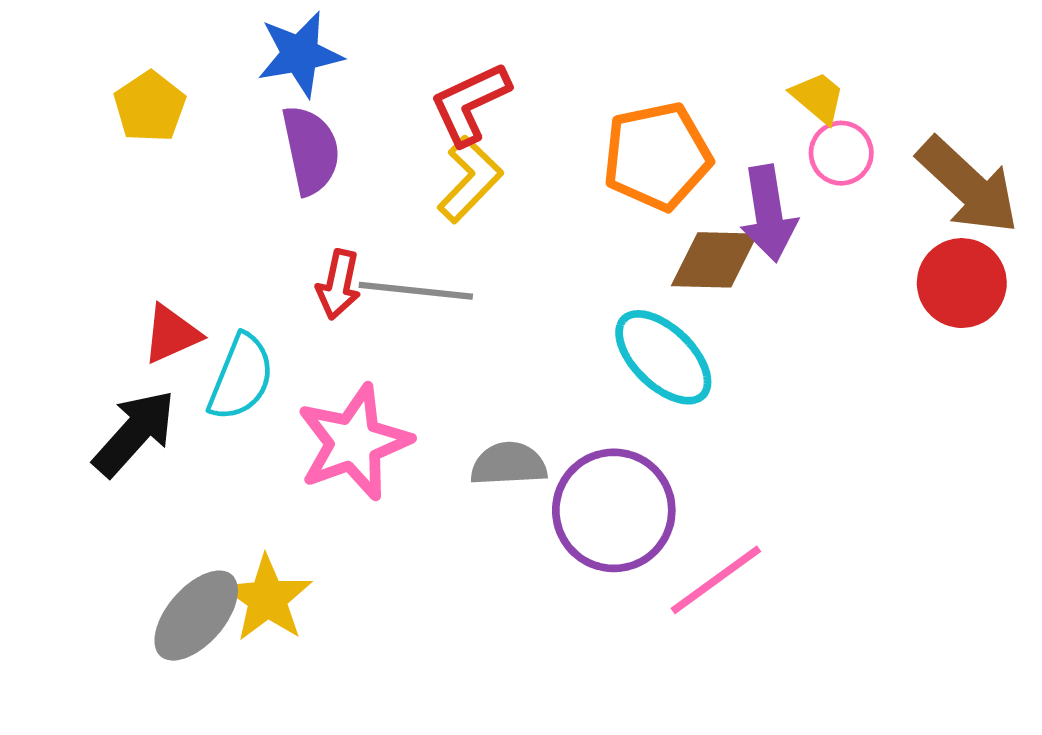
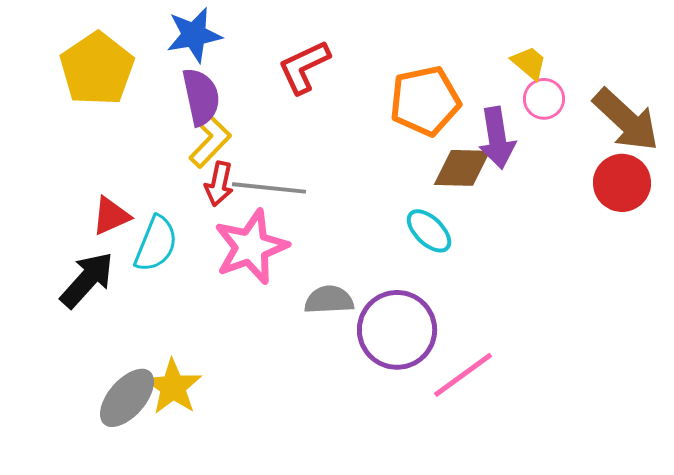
yellow pentagon: (150, 107) -> (97, 69), size x1.6
yellow L-shape: (470, 179) -> (210, 140), moved
cyan ellipse: (663, 357) -> (429, 231), size x0.7
pink star: (354, 442) -> (251, 247), moved

